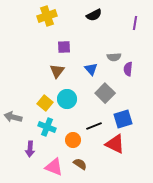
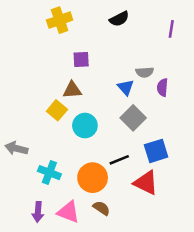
blue triangle: (91, 69) -> (126, 87), moved
brown triangle: (57, 71) -> (72, 90), turned 49
yellow square: (45, 103) -> (57, 110), moved
cyan cross: (47, 127) -> (49, 173), moved
orange circle: (73, 140) -> (93, 178), size x1.5
purple arrow: (30, 149) -> (38, 212), moved

